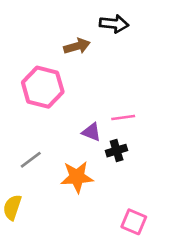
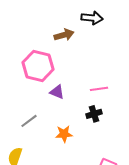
purple triangle: (91, 132) -> (57, 92), moved
orange star: (77, 177) -> (64, 134), size x0.7

